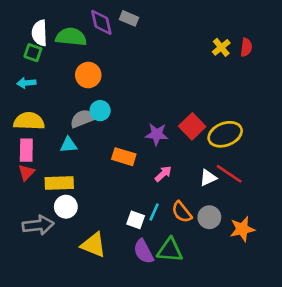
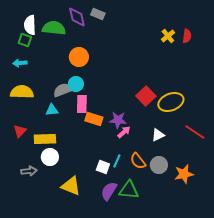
orange circle: (88, 75) -> (79, 57), moved
purple star: (157, 134) -> (118, 120), moved
pink rectangle: (26, 150) -> (82, 104), moved
red line: (229, 174) -> (195, 132), moved
gray arrow: (38, 225) -> (29, 171), size x0.7
purple semicircle: (144, 251) -> (109, 191), turned 60

